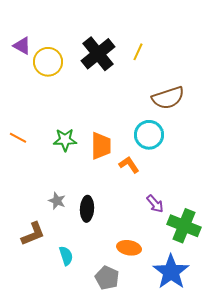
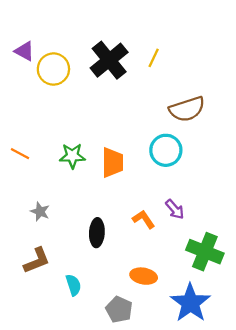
orange L-shape: (129, 165) -> (144, 219), moved
gray star: (57, 201) -> (40, 212), moved
purple arrow: (155, 204) -> (175, 209), moved

